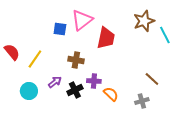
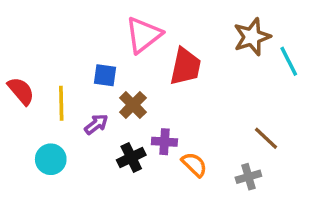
blue square: (60, 29) -> (105, 75), moved
yellow line: (35, 59) -> (61, 103), turned -36
brown cross: (76, 60) -> (133, 105), turned 35
purple arrow: (55, 82) -> (96, 124), moved

